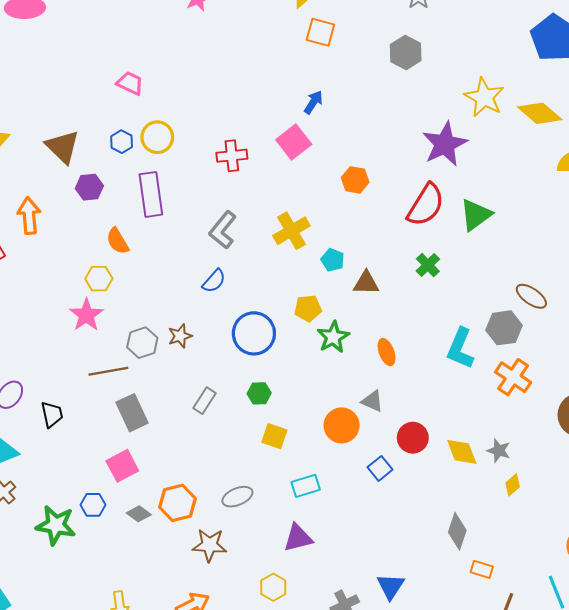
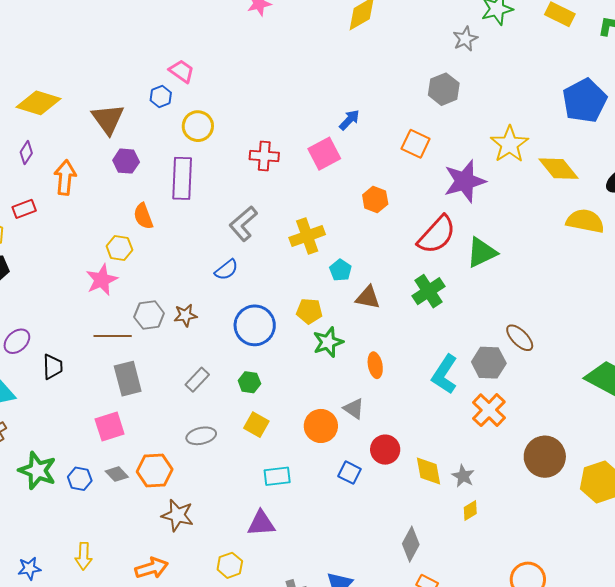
orange square: (320, 32) -> (416, 144), moved
blue hexagon: (122, 142) -> (161, 96), moved
green cross: (428, 265) -> (428, 291), size x1.4
blue square: (380, 468) -> (349, 473), turned -35
gray ellipse: (237, 497) -> (201, 436), moved
blue hexagon: (93, 505) -> (80, 479), moved

